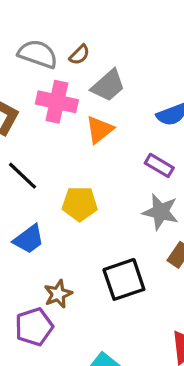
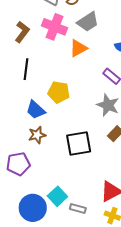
black line: (22, 176) -> (26, 69), turned 45
blue trapezoid: (29, 239) -> (36, 110), moved, turned 70
brown star: (58, 294) -> (37, 135), moved

